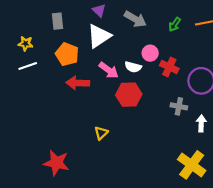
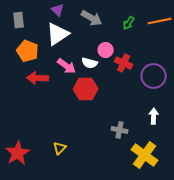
gray cross: (179, 106) -> (120, 130), moved
yellow triangle: (101, 133) -> (60, 148), moved
red star: (56, 163) -> (18, 153), turned 30

